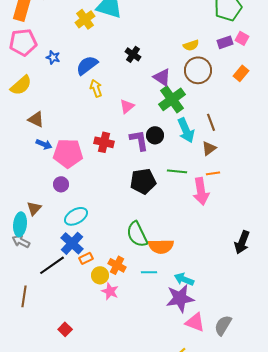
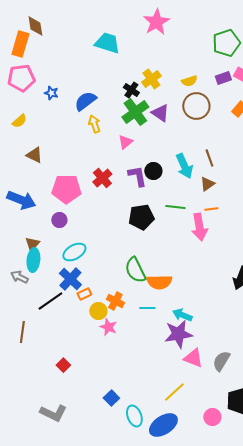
yellow cross: (85, 19) -> (151, 79), moved
yellow semicircle: (21, 85) -> (19, 121), size x0.7
green cross: (172, 99) -> (135, 112), moved
red cross: (104, 142) -> (102, 178), turned 36
blue arrow: (44, 144) -> (21, 200), moved, size x1.8
cyan ellipse: (20, 224) -> (33, 260), moved

